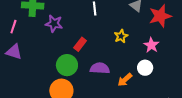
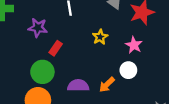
purple star: (54, 24) -> (38, 28), moved
purple semicircle: (100, 68) -> (78, 86), moved

